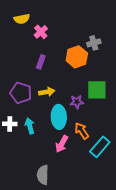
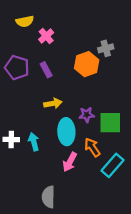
purple rectangle: (41, 62) -> (46, 70), turned -48
green square: (97, 90) -> (110, 123), moved
purple pentagon: (21, 93) -> (17, 68), moved

